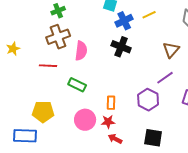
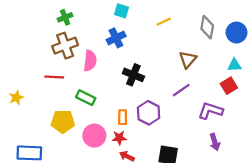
blue cross: (124, 21) -> (116, 38), moved
black cross: (121, 47) -> (133, 75), moved
yellow star: (13, 49) -> (16, 98), moved
purple hexagon: (148, 100) -> (149, 113), moved
yellow pentagon: (43, 112) -> (63, 121), moved

